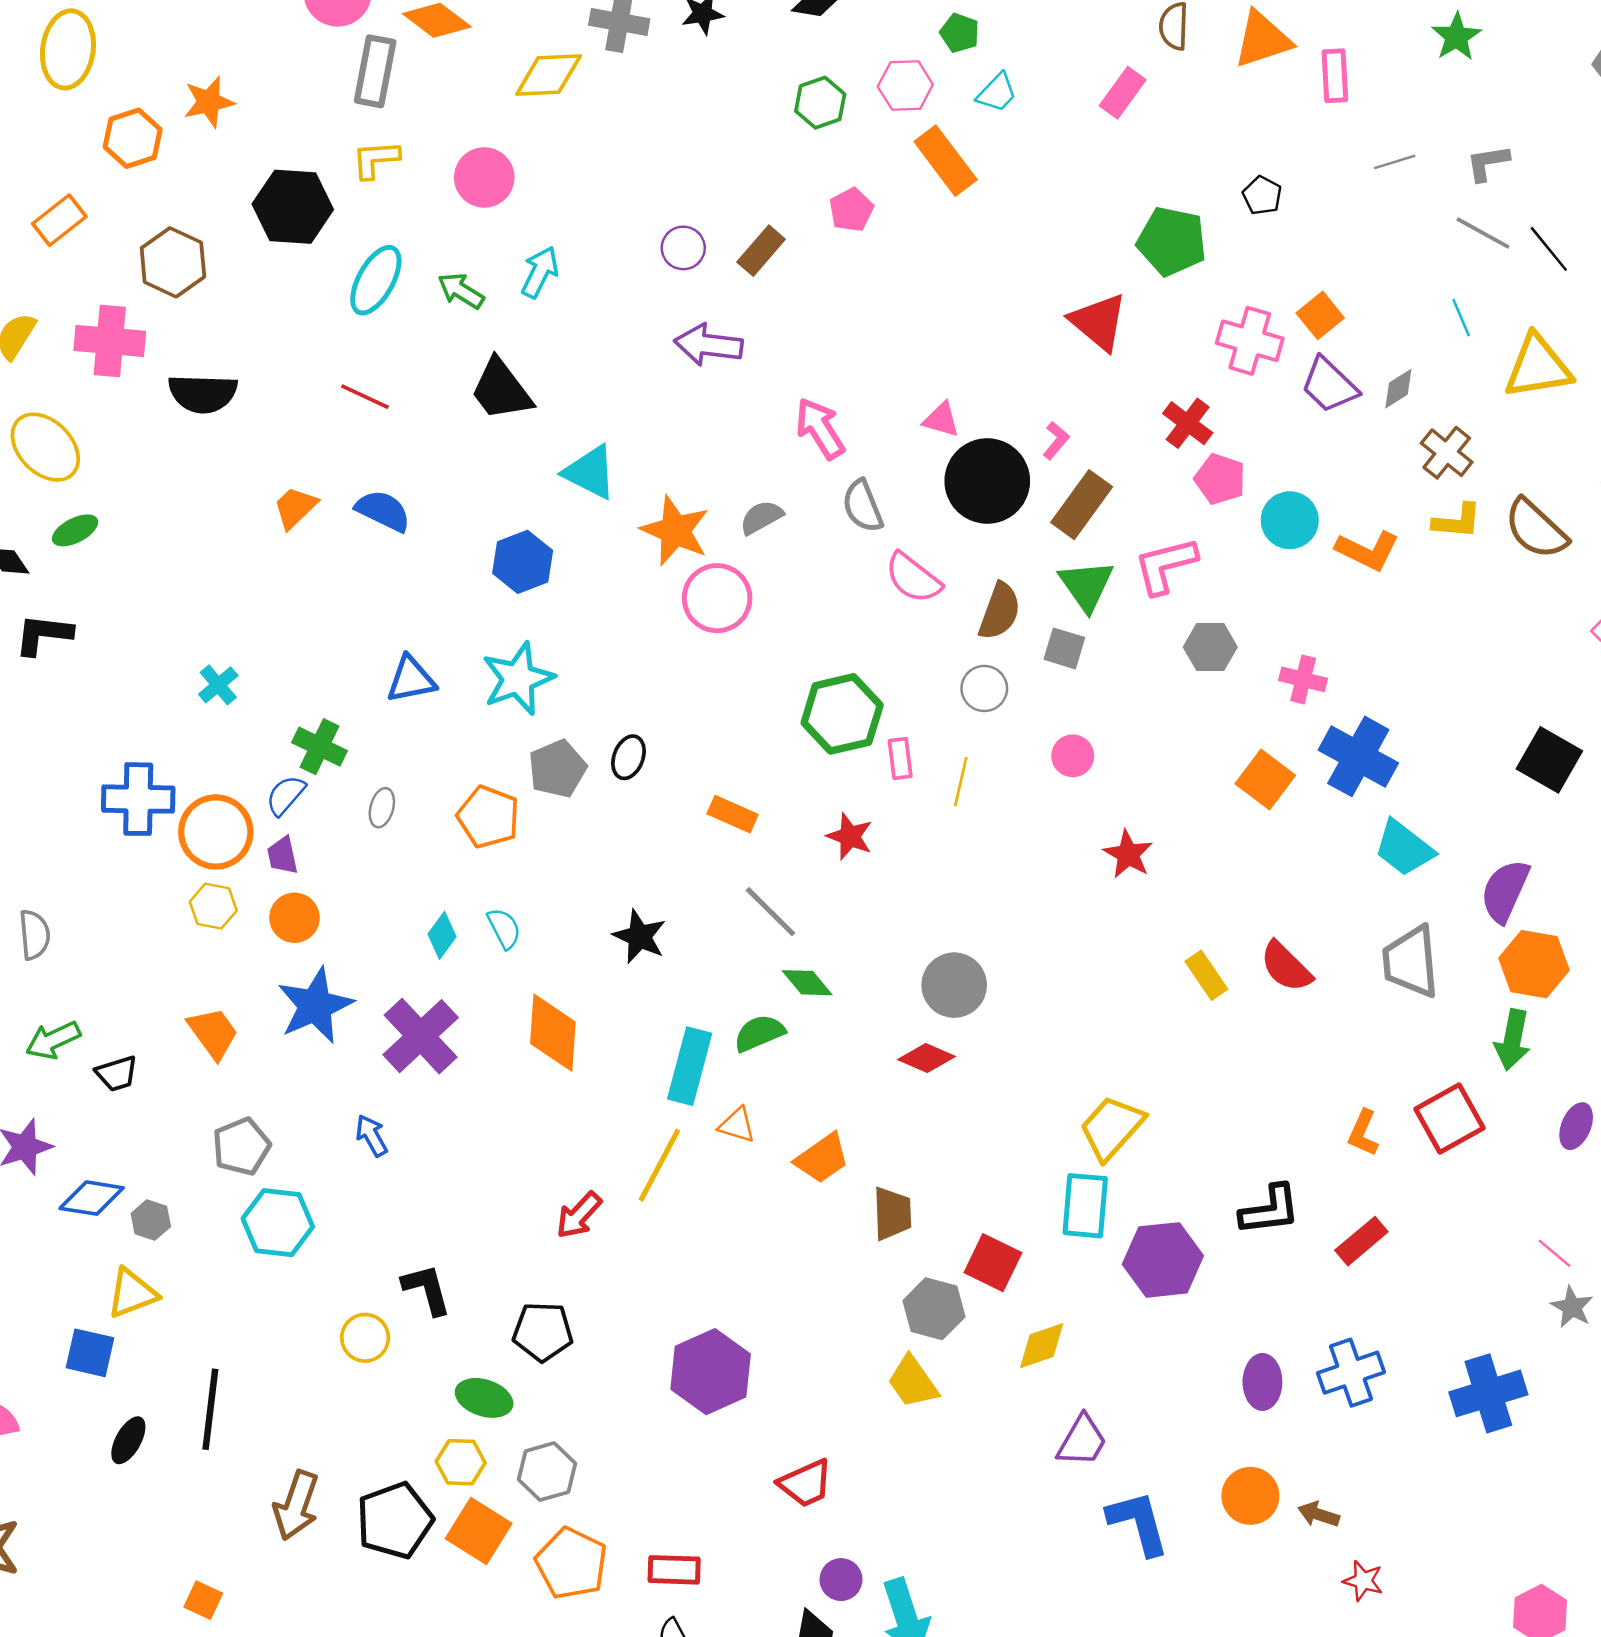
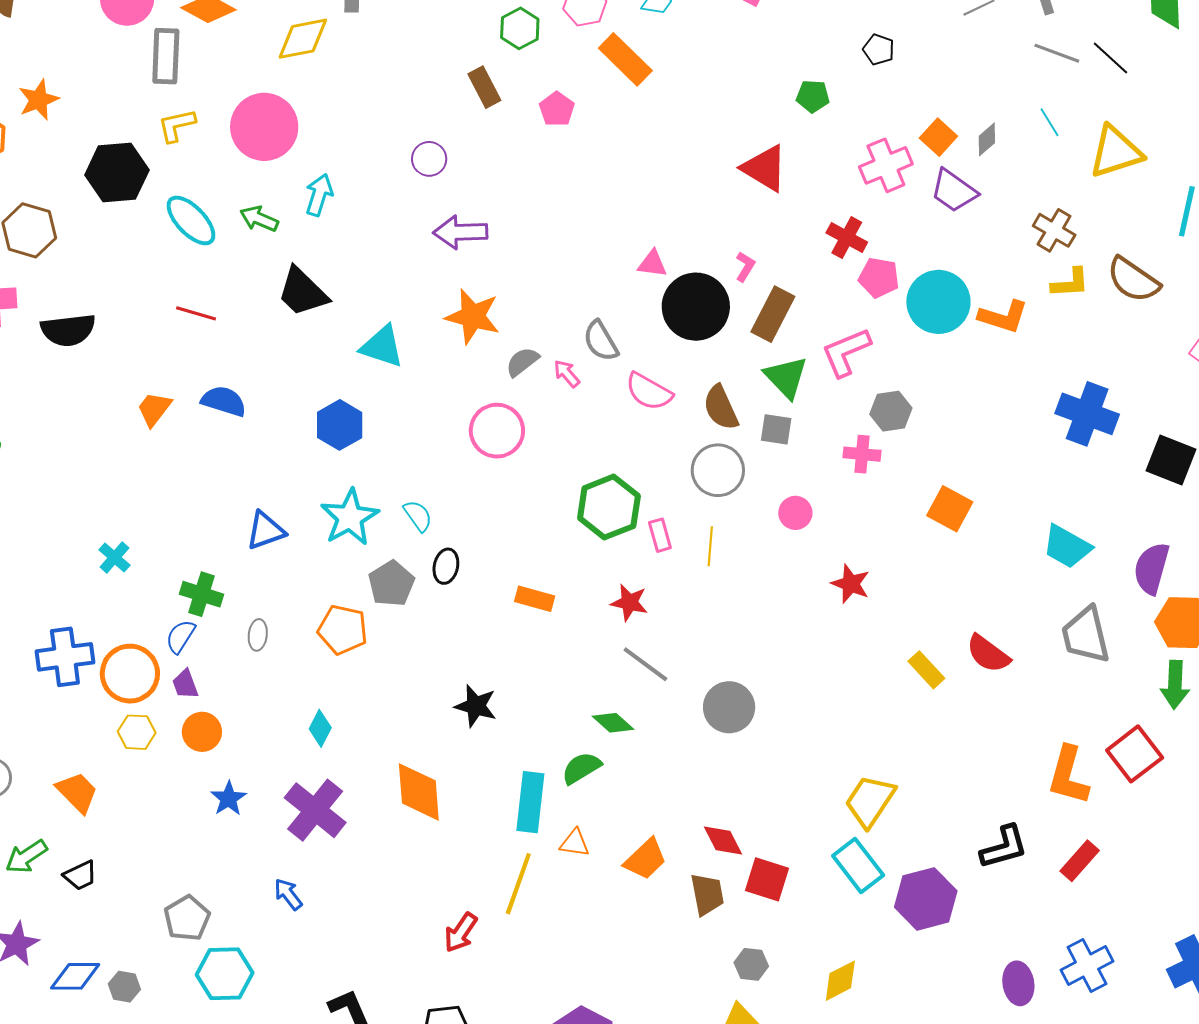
pink circle: (484, 177) -> (264, 127), size x1.4
green pentagon: (1172, 241) -> (813, 96), size x0.6
brown rectangle: (761, 251) -> (484, 87), moved, turned -60
cyan ellipse: (376, 280) -> (191, 220), turned -64
pink cross: (1250, 341) -> (886, 165), turned -30
gray diamond: (1398, 389) -> (987, 139), moved
pink arrow: (820, 428) -> (567, 374), moved, size x0.6
cyan circle: (1290, 520) -> (938, 302), size x1.4
orange star: (675, 531) -> (473, 316), moved
brown semicircle: (1000, 611) -> (721, 408), turned 144
pink cross: (1303, 679) -> (862, 454), moved
gray circle: (984, 688) -> (718, 470), size x1.4
blue cross: (1358, 756) -> (1087, 414), moved
gray line: (770, 912) -> (645, 664), moved
cyan semicircle: (504, 928) -> (418, 516), moved
blue star: (315, 1006) -> (229, 799), size x0.6
orange trapezoid: (213, 1033) -> (77, 792), moved
red diamond: (927, 1058) -> (723, 840), moved, turned 48
orange L-shape: (1363, 1133) -> (1068, 775), size x1.6
cyan rectangle: (1085, 1206) -> (858, 865), turned -34
red square: (993, 1263) -> (767, 879), moved
gray hexagon: (934, 1309) -> (751, 964), size x0.7

